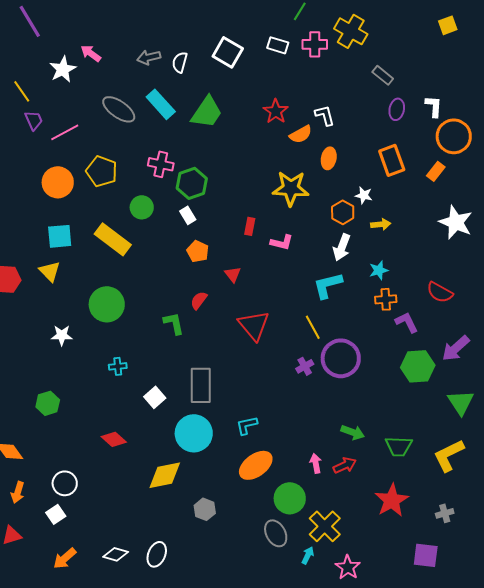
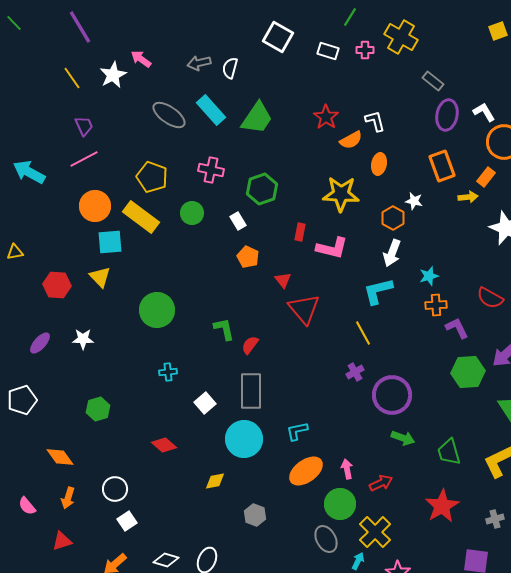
pink cross: (315, 44) -> (365, 50), size x0.7
white square: (228, 52) -> (278, 37), moved
yellow line: (22, 91) -> (72, 78), moved
white L-shape: (434, 106) -> (484, 112), turned -35
purple ellipse: (397, 109) -> (447, 115), size x1.4
pink line: (65, 132) -> (84, 159), moved
orange circle: (58, 182) -> (95, 206), moved
green hexagon: (192, 183) -> (262, 189), moved
yellow arrow: (381, 224) -> (468, 197), moved
yellow rectangle: (113, 239) -> (141, 217), moved
pink L-shape: (282, 242) -> (332, 248), size x1.4
red semicircle: (199, 300) -> (250, 345), moved
red triangle: (254, 325) -> (304, 309), moved
white star: (62, 335) -> (83, 339), moved
purple circle: (341, 358) -> (392, 395), moved
green trapezoid: (399, 446) -> (449, 452), turned 72
pink arrow: (316, 463) -> (347, 469), moved
red arrow: (345, 465) -> (381, 483), moved
yellow diamond: (165, 475) -> (215, 481), size x0.6
white square: (56, 514) -> (127, 521), moved

